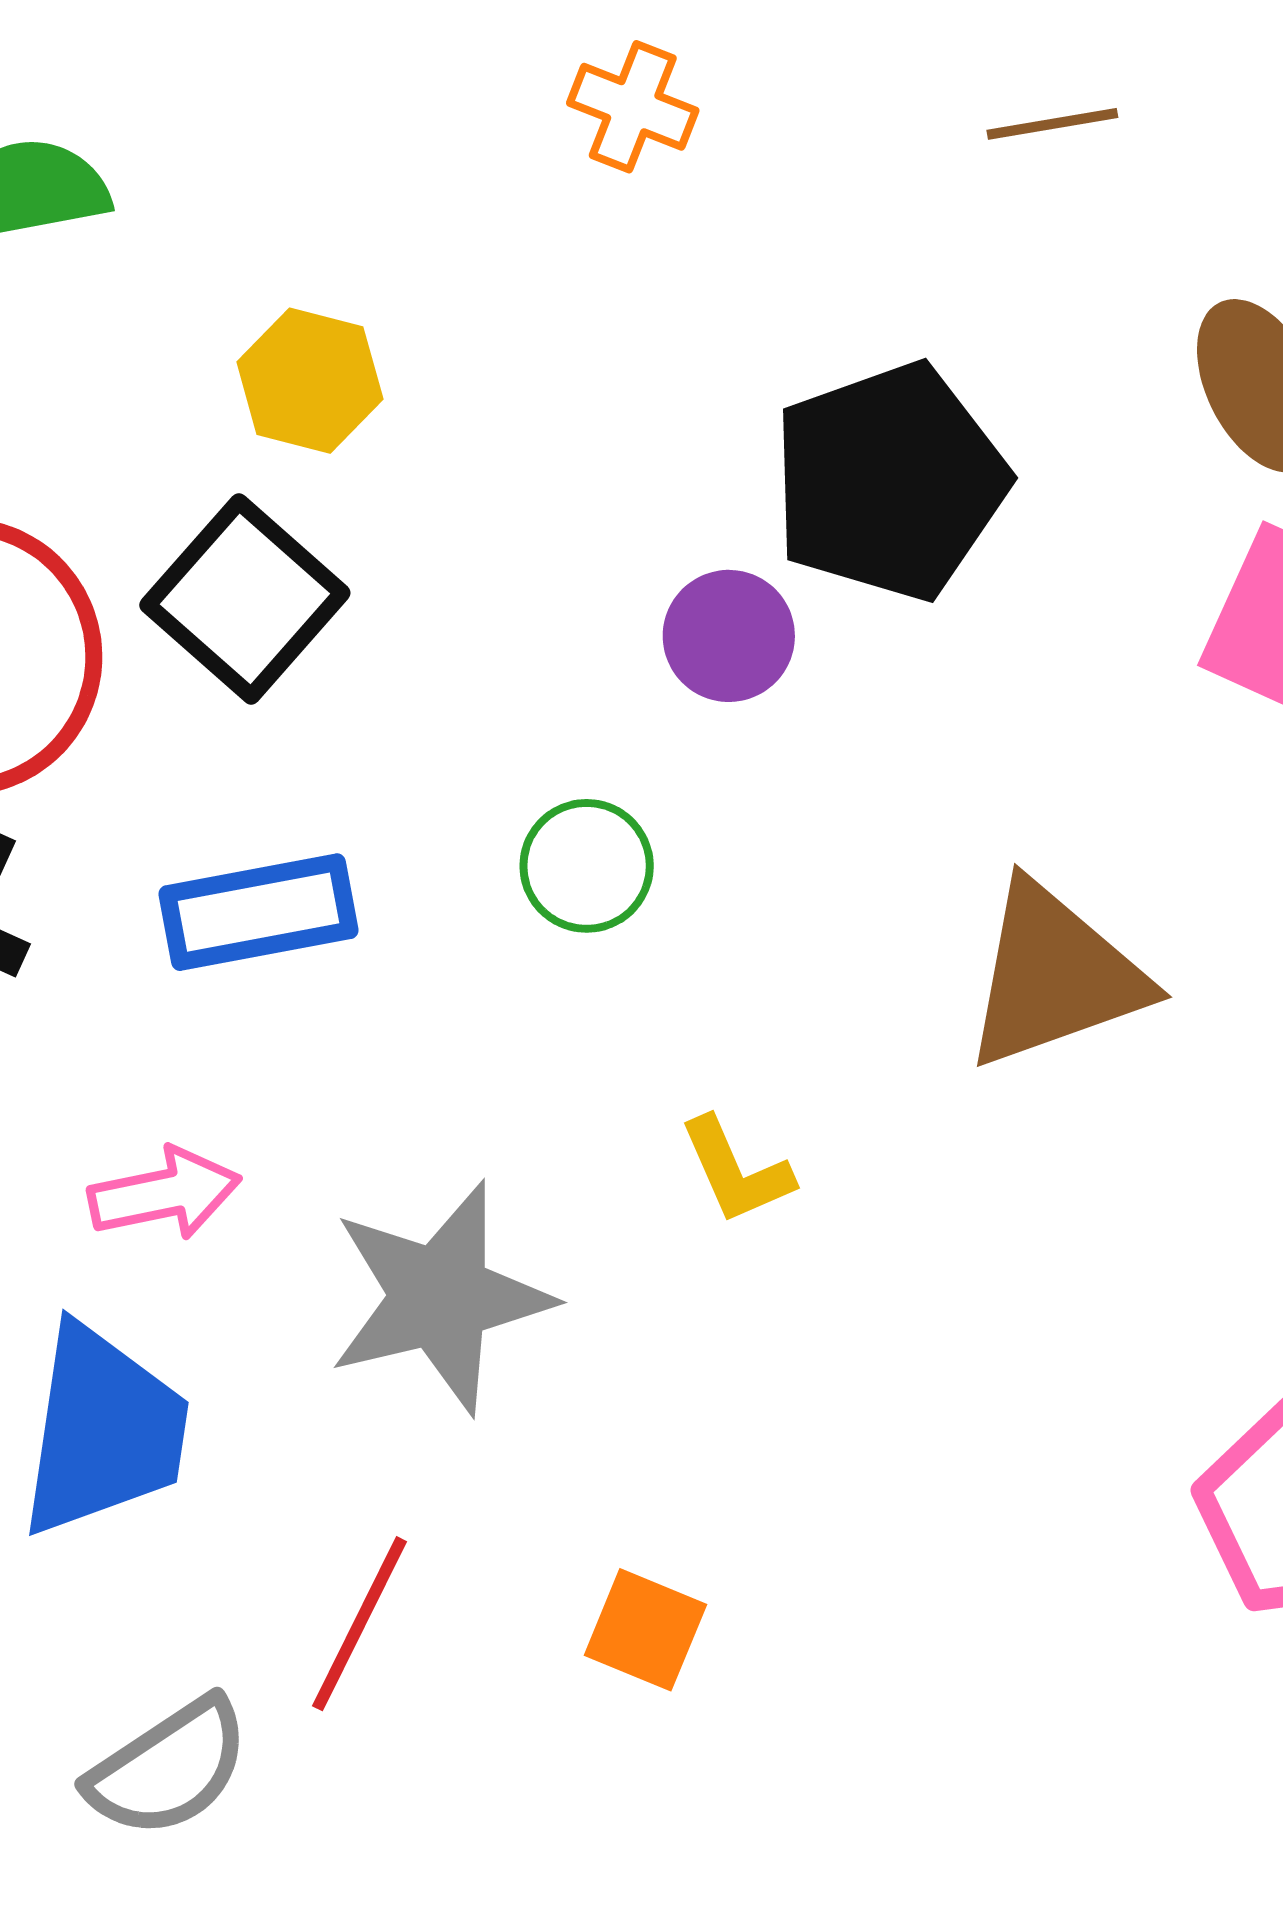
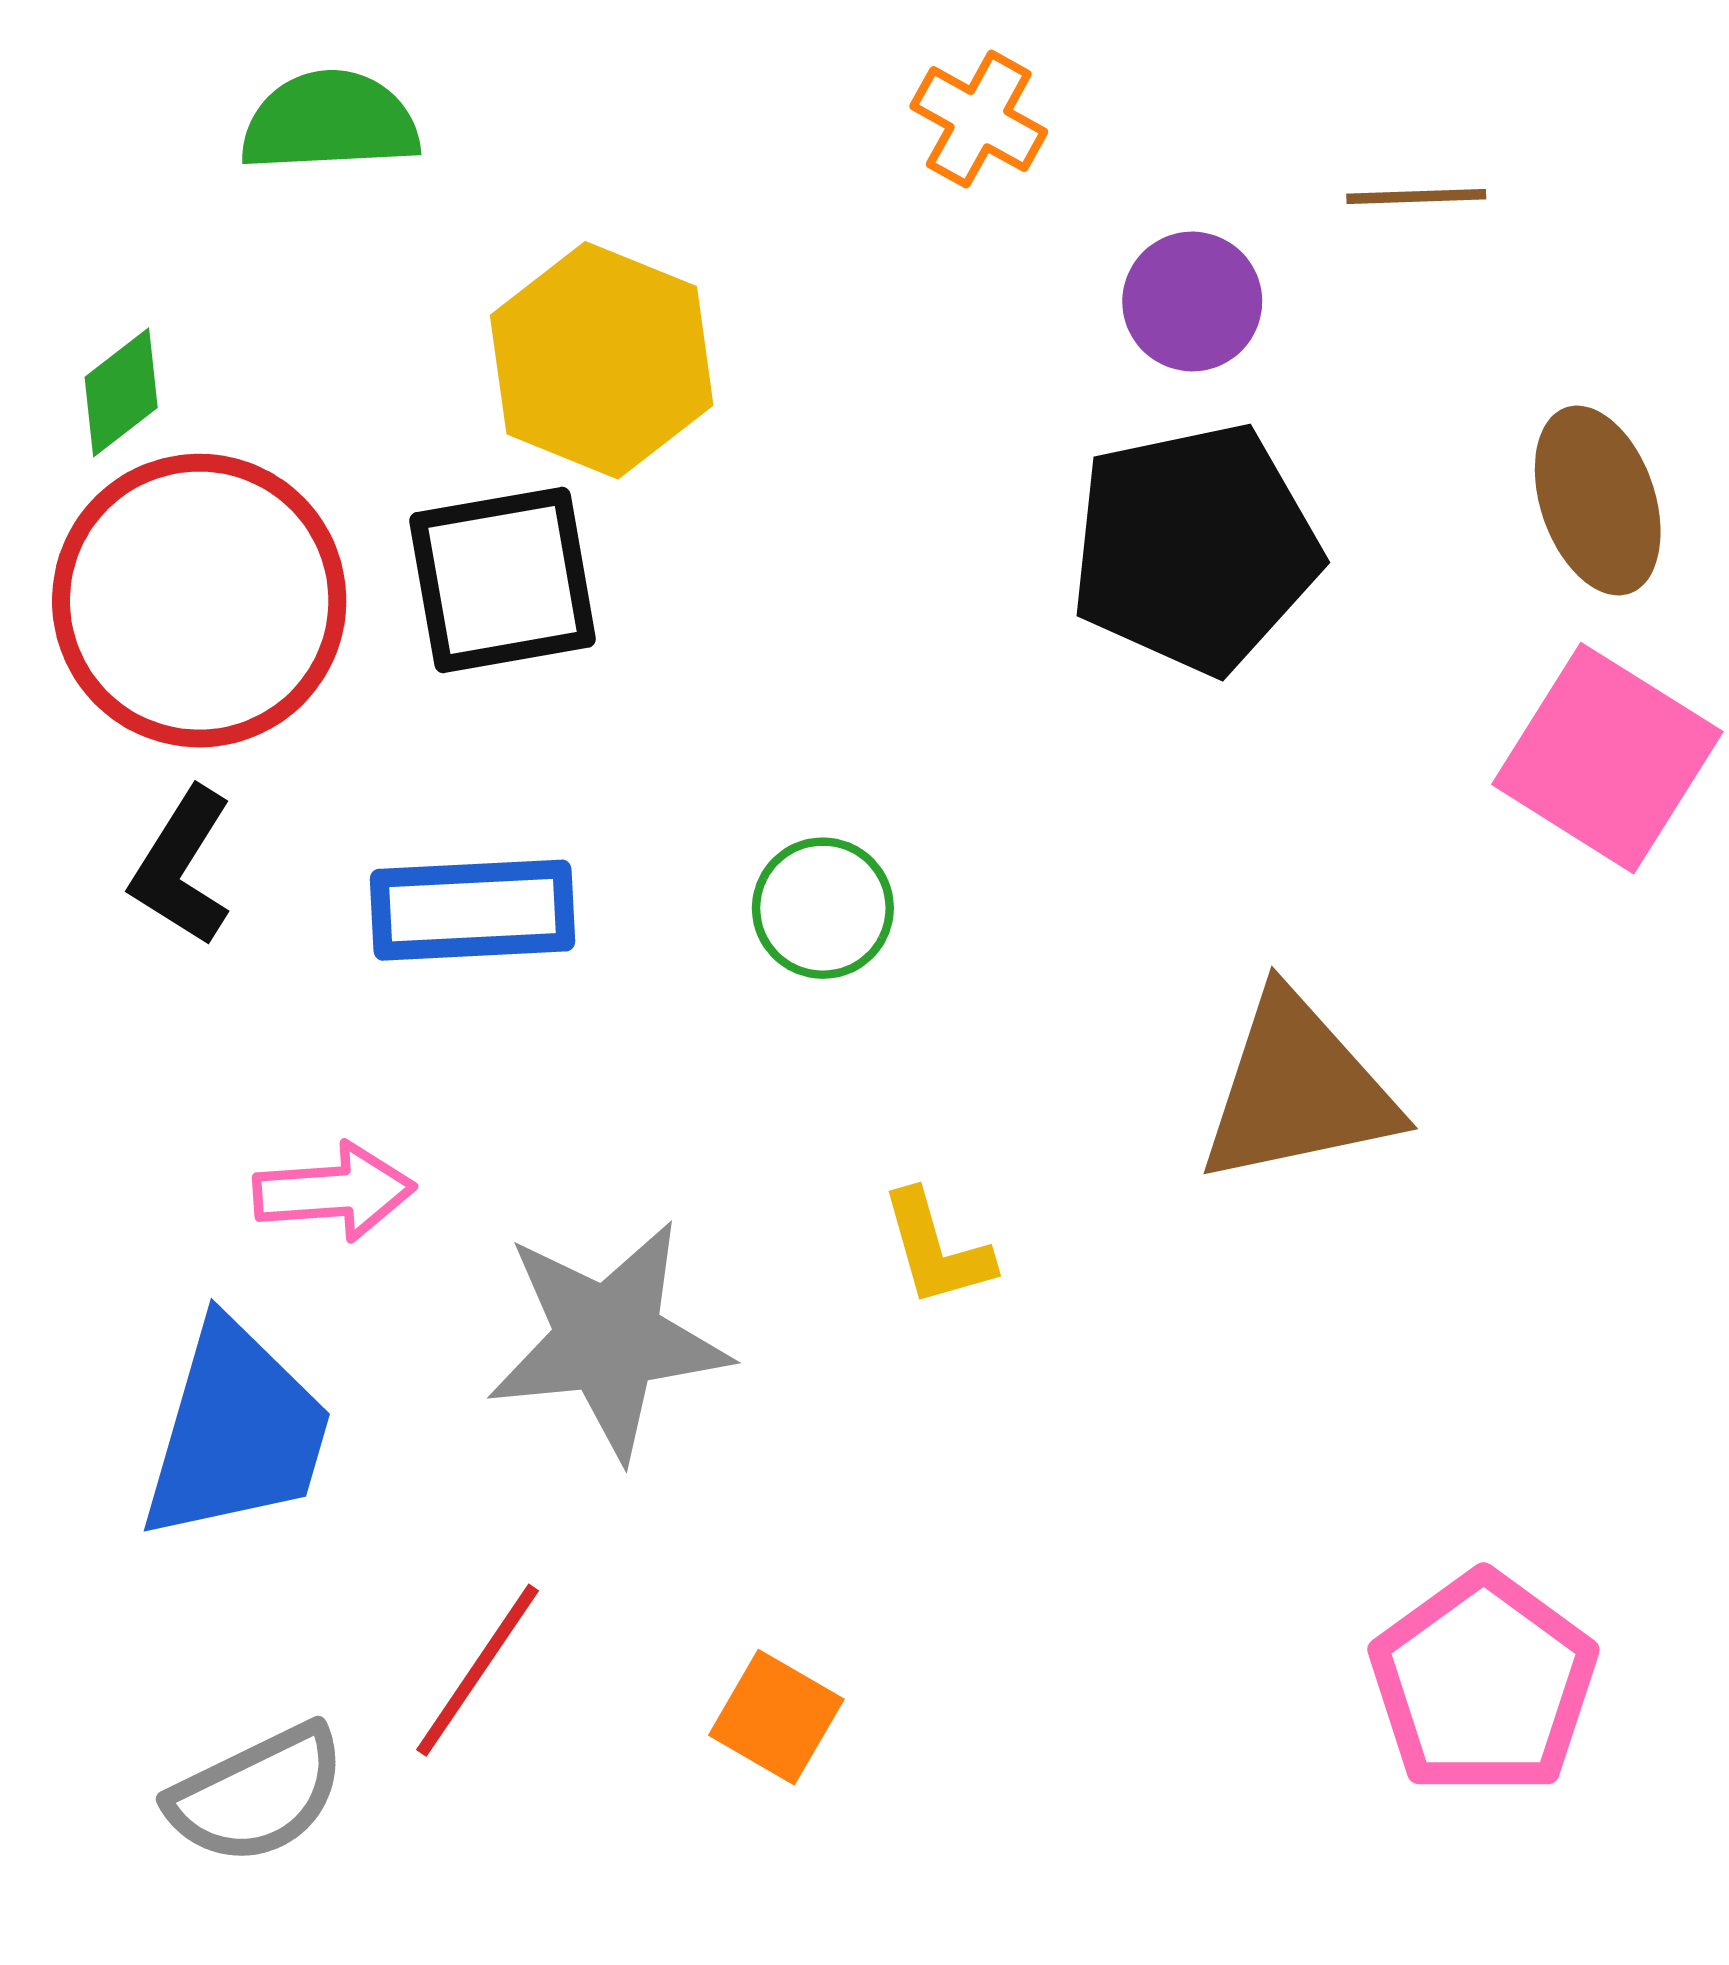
yellow hexagon: (310, 381) -> (602, 360), size x1.5
black square: (245, 599) -> (503, 580), turned 31
purple circle: (729, 636) -> (1192, 302), moved

